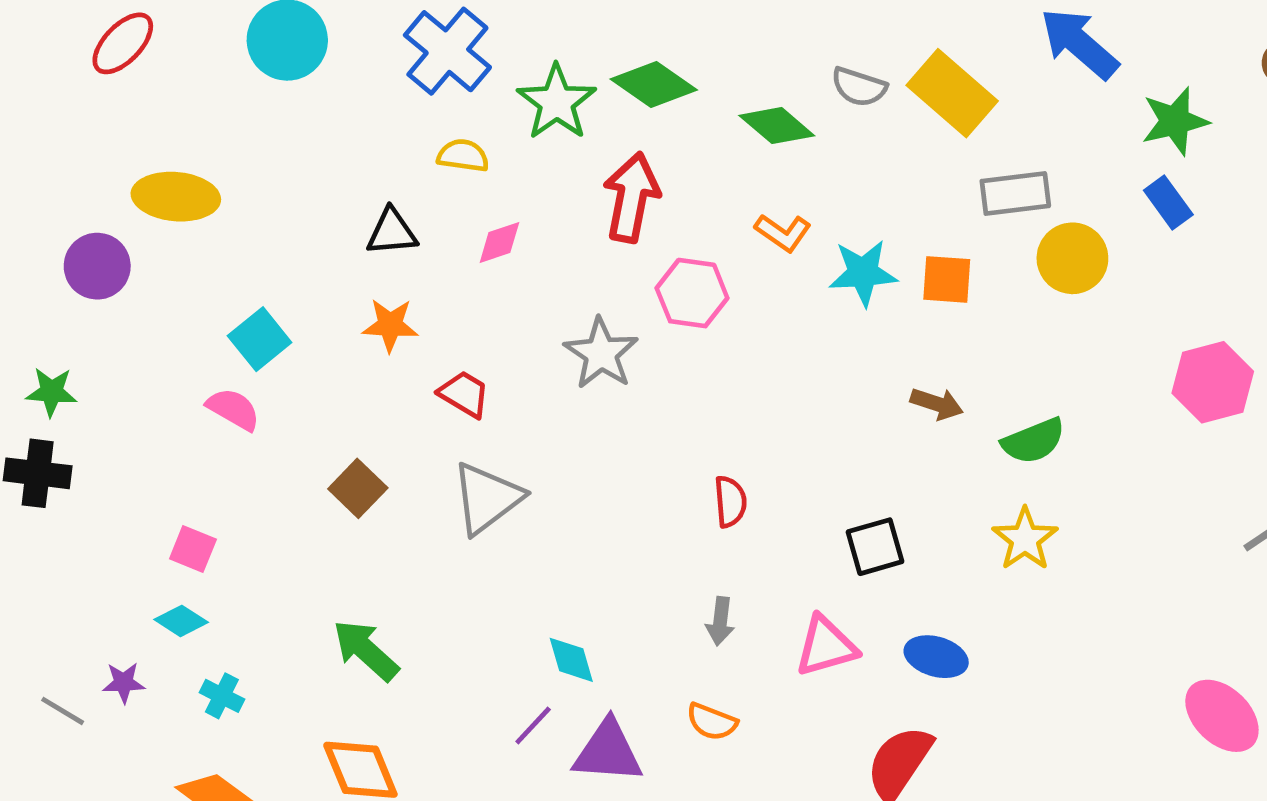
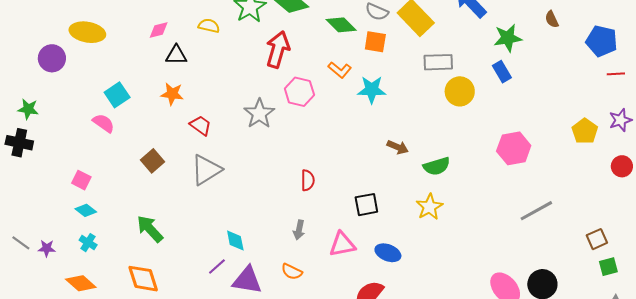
pink diamond: (499, 243) -> (159, 30), moved
orange square: (947, 279) -> (375, 42), moved
cyan diamond: (181, 621) -> (86, 210), moved
purple star: (124, 683) -> (47, 248), moved

